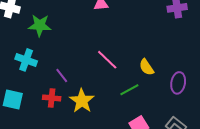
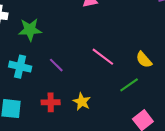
purple line: (62, 76) -> (56, 65), moved
yellow star: (82, 101) -> (82, 102), size x0.7

